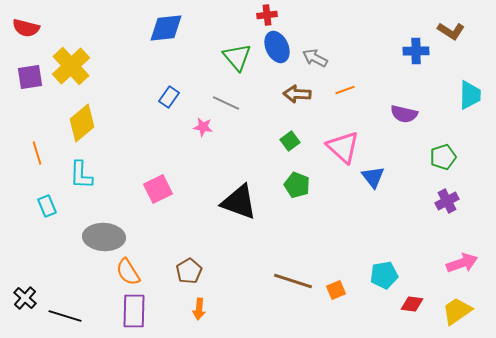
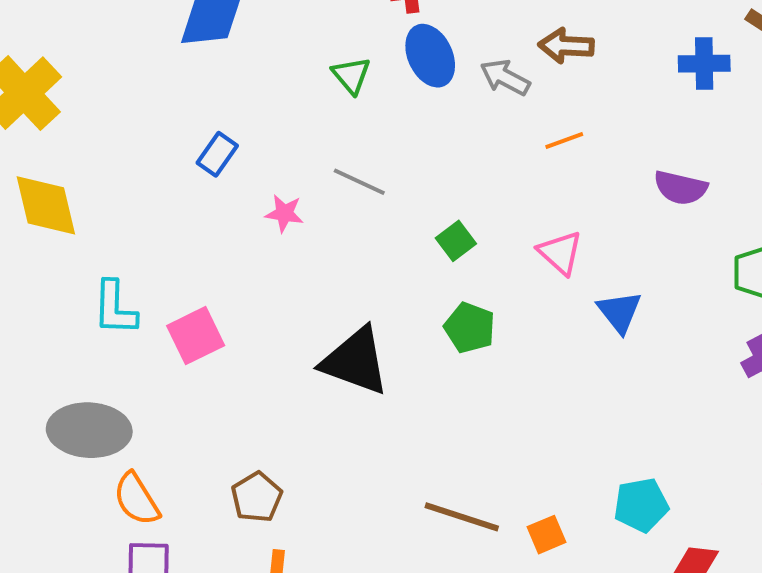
green triangle: (237, 57) -> (351, 75), size x0.7
brown arrow: (297, 94) -> (566, 46), moved
gray line: (226, 103) -> (359, 182), moved
yellow diamond: (82, 123) -> (46, 205), turned -63
pink triangle: (343, 147) -> (560, 253), size x0.7
cyan L-shape: (81, 175) -> (115, 308), moved

